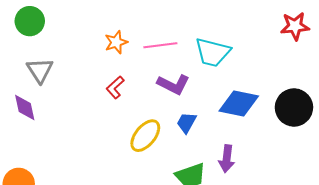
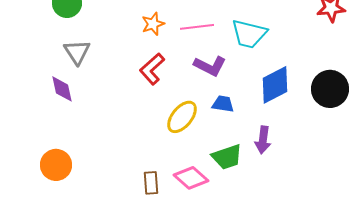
red L-shape: (115, 87) -> (152, 69), size x1.4
blue diamond: (239, 103) -> (275, 85), turned -39
blue trapezoid: (186, 123) -> (223, 104), turned 70

